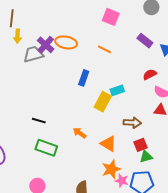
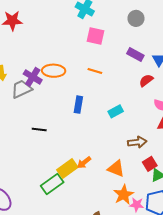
red semicircle: (150, 74) -> (146, 80), moved
yellow rectangle: (103, 102) -> (67, 169), moved, turned 36
black line: (39, 121) -> (39, 130), moved
orange arrow: (80, 133) -> (84, 162), turned -64
green rectangle: (46, 148) -> (52, 184), turned -45

